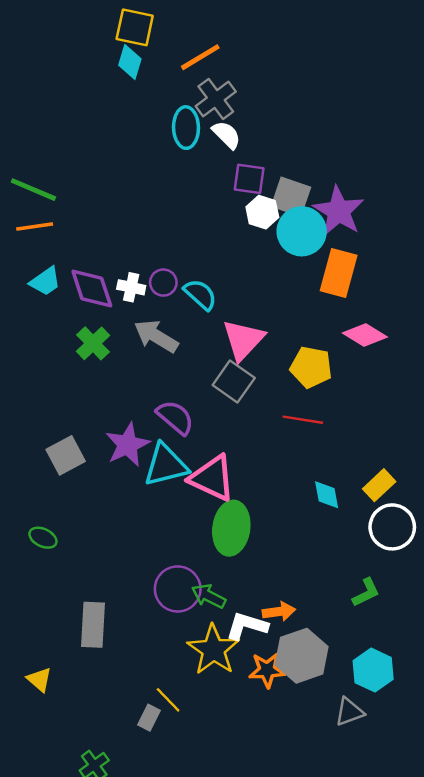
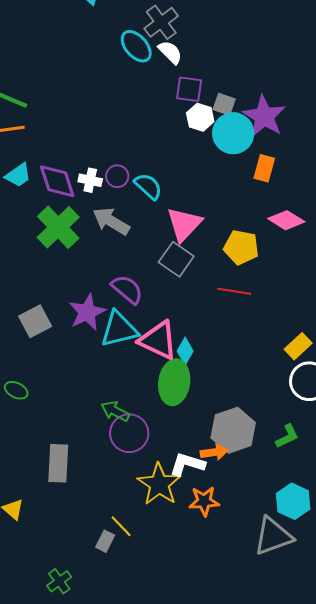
cyan ellipse: (186, 128) -> (136, 46), turned -40
gray square: (291, 197) -> (224, 104), size x0.7
orange rectangle: (339, 273) -> (264, 168), size x0.7
green cross: (93, 343) -> (58, 227), size x1.5
cyan diamond: (327, 495) -> (185, 351), moved, turned 40
green arrow: (209, 596) -> (115, 411), moved
gray hexagon: (302, 656) -> (233, 430), moved
gray triangle: (349, 712) -> (273, 536), size x1.6

